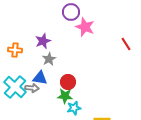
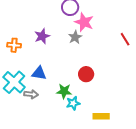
gray star: (49, 59) -> (75, 37), moved
red circle: (68, 82) -> (86, 74), moved
gray arrow: (32, 88) -> (31, 94), moved

